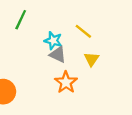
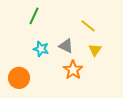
cyan star: (53, 41) -> (41, 49), moved

